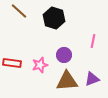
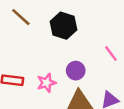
pink line: (93, 41) -> (111, 54), turned -48

